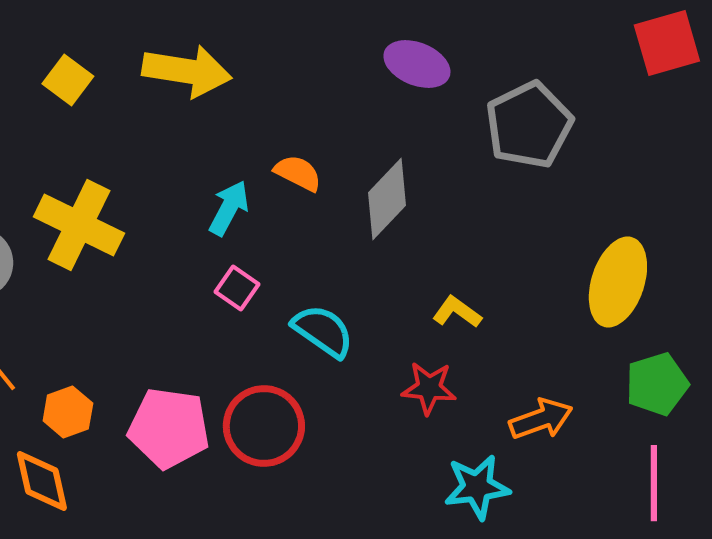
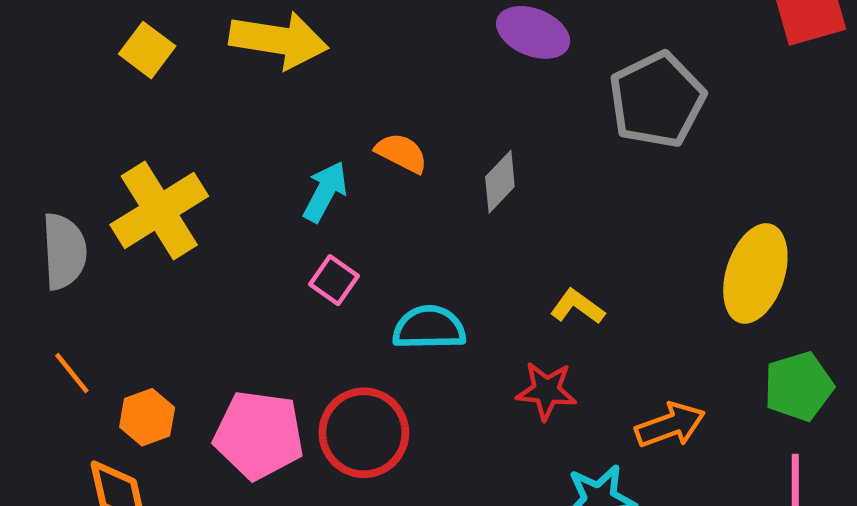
gray diamond: (387, 199) -> (500, 182), size x0.7
yellow cross: (79, 225) -> (159, 210), turned 32
cyan semicircle: (323, 331) -> (429, 328), turned -36

